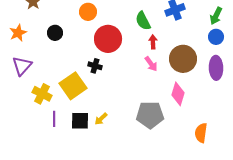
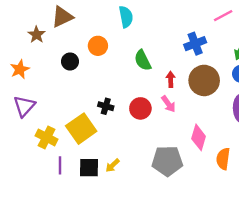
green semicircle: (143, 21) -> (143, 60), moved
black circle: (55, 33) -> (70, 61), moved
red circle: (108, 39) -> (140, 108), moved, size x0.7
brown circle: (183, 59) -> (204, 80), moved
orange semicircle: (201, 133) -> (223, 159), moved

